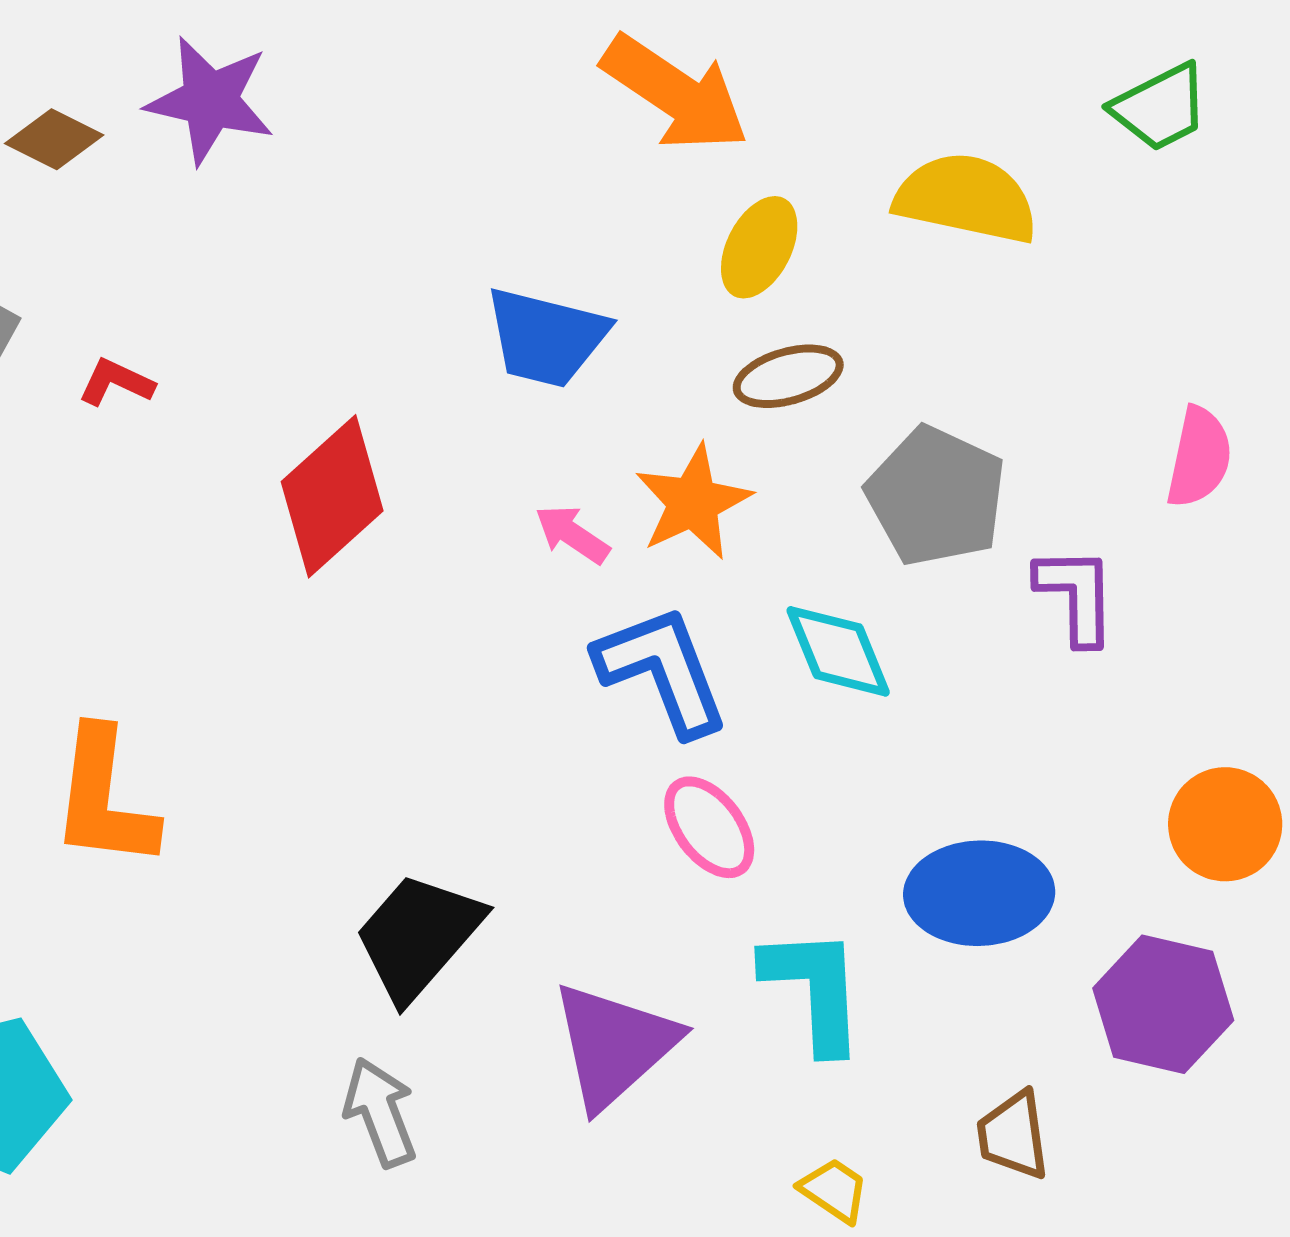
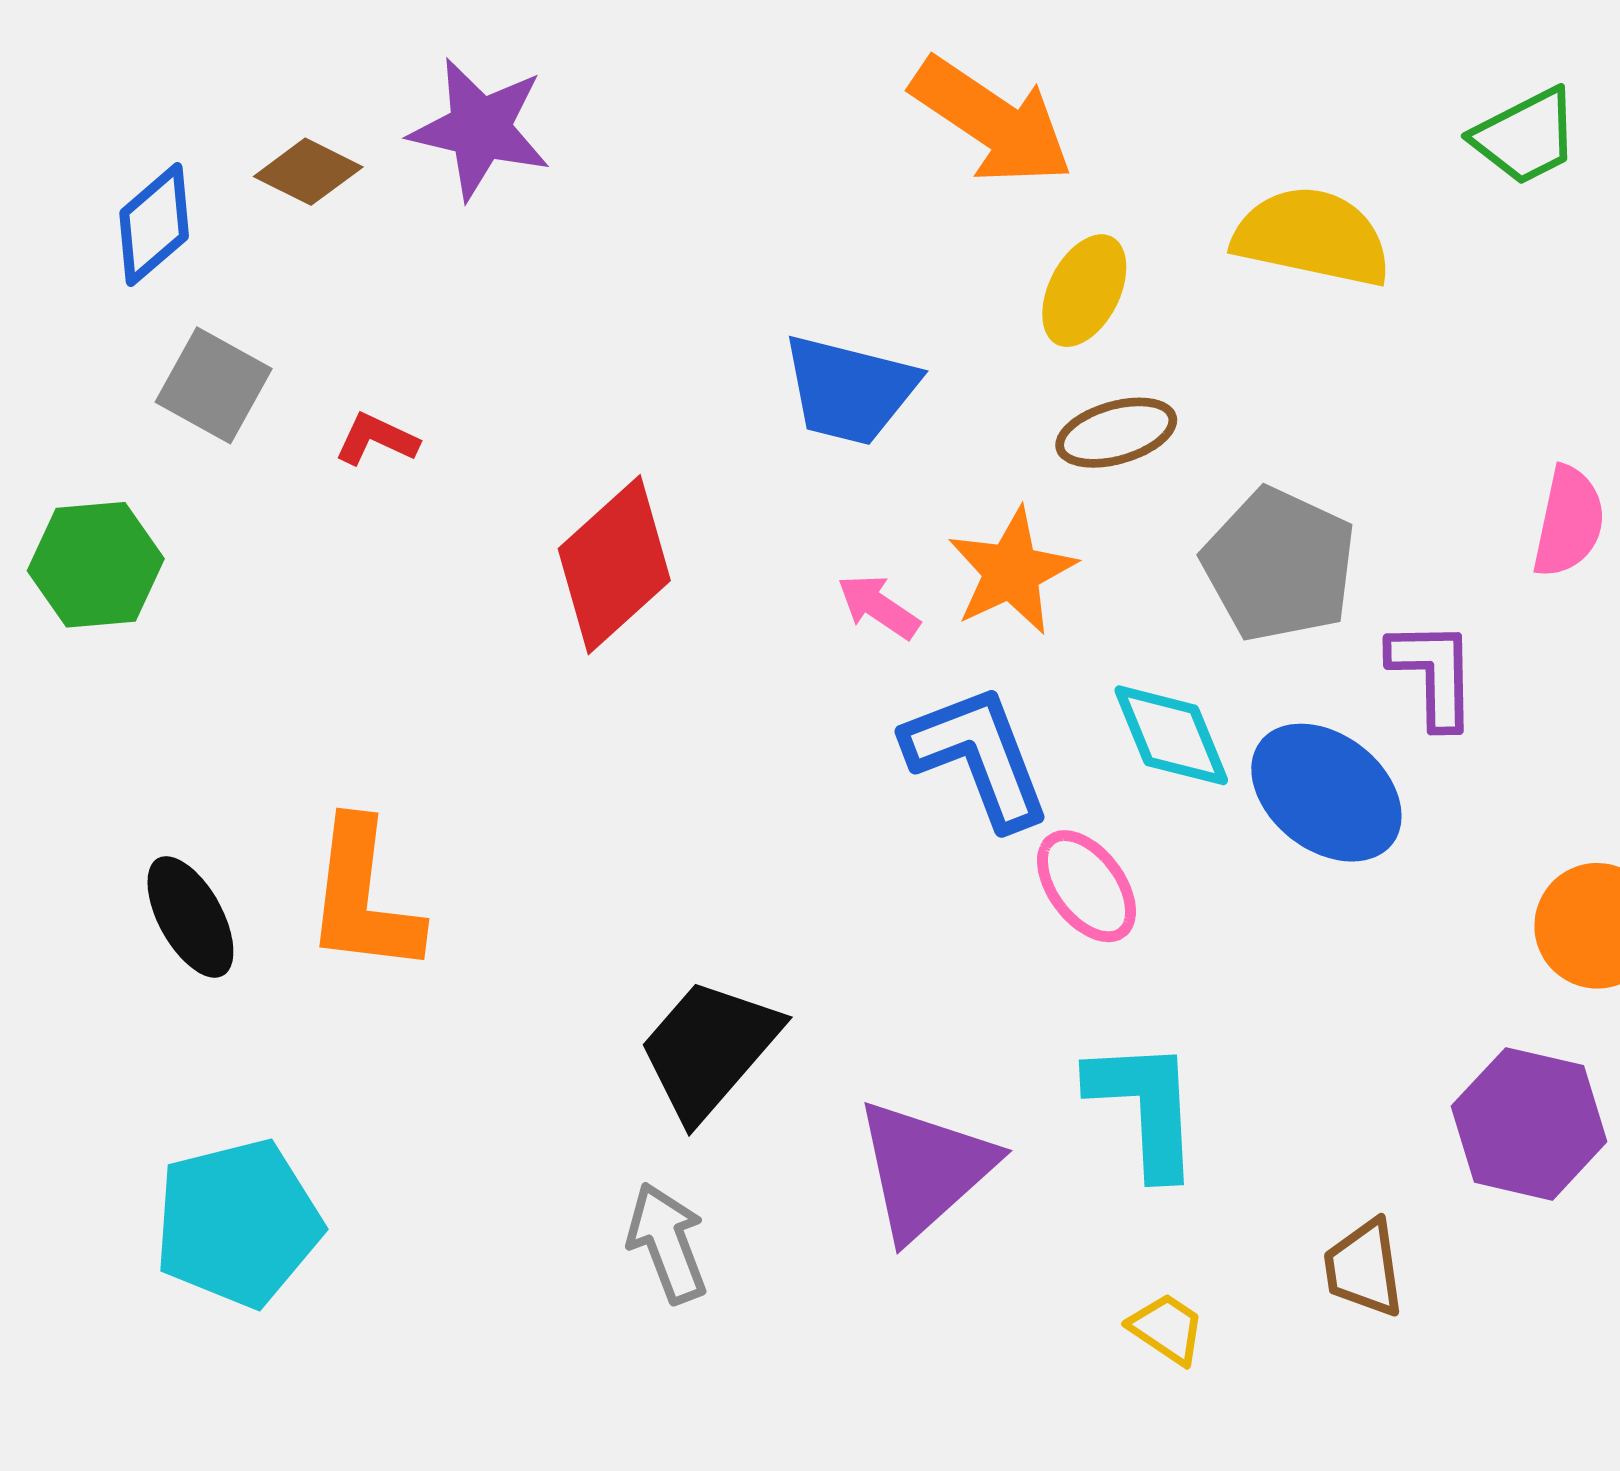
pink ellipse: (709, 827) -> (1086, 886), moved
blue ellipse: (979, 893) -> (1326, 793), moved, turned 40

